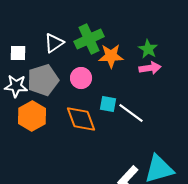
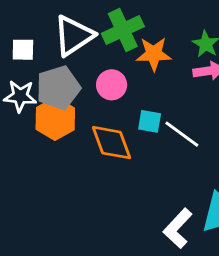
white triangle: (54, 43) -> (74, 36), size x1.5
orange hexagon: (32, 116) -> (55, 119), moved

